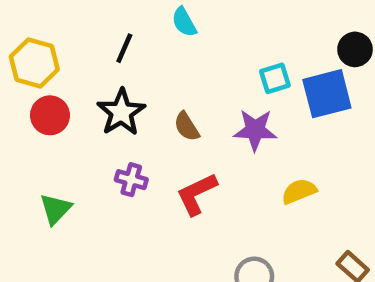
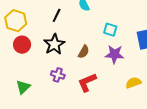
cyan square: (275, 78) -> (110, 30), moved, turned 32
brown semicircle: (187, 127) -> (84, 52), turned -120

